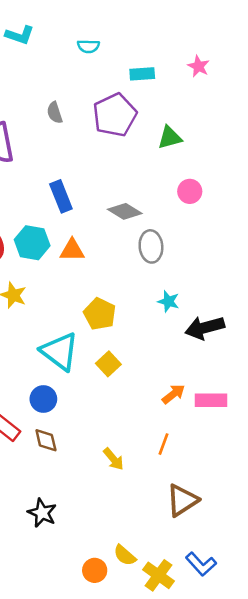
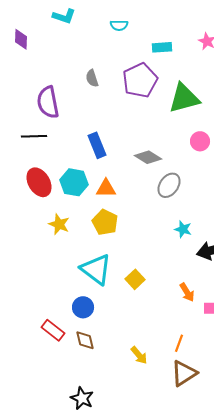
green triangle: (170, 138) -> (184, 98), size x1.6
gray ellipse: (151, 246) -> (169, 185), turned 40
yellow pentagon: (100, 314) -> (105, 222), moved
orange arrow: (173, 394) -> (187, 292), moved, turned 96
brown triangle: (182, 500) -> (184, 373), moved

